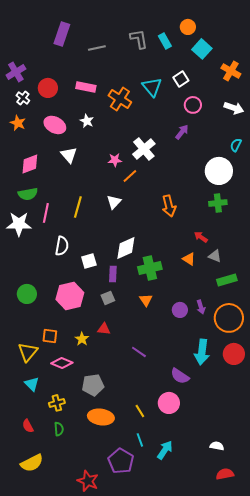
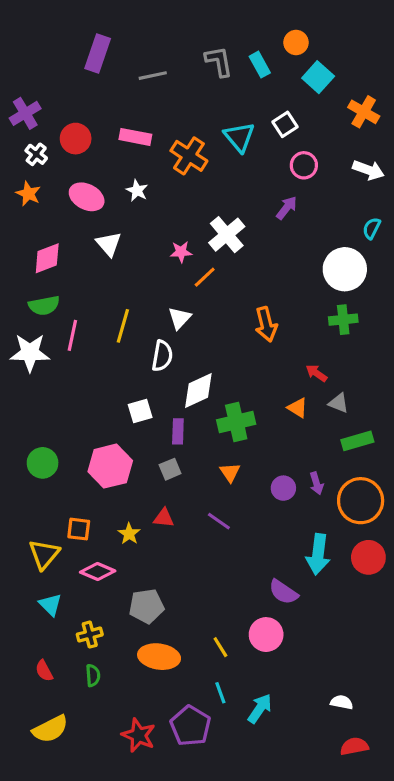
white semicircle: (62, 246) -> (162, 356), moved
purple line: (139, 352) -> (219, 521), moved
red star: (88, 481) -> (139, 735), moved

